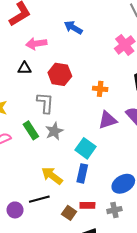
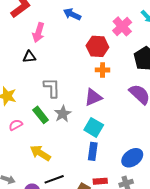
pink arrow: (36, 44) -> (38, 32), turned -60
red hexagon: (60, 74) -> (97, 46), moved
purple triangle: (108, 120) -> (93, 97), moved
yellow arrow: (52, 176) -> (40, 153), moved

